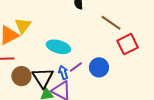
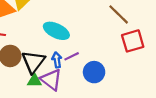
blue circle: (99, 67) -> (94, 72), moved

